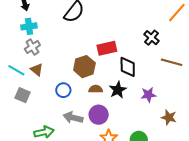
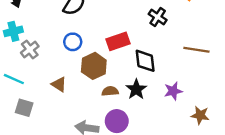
cyan cross: (29, 26) -> (13, 31), moved
black cross: (152, 38) -> (158, 17), moved
brown triangle: (37, 70) -> (59, 84), moved
blue circle: (63, 90) -> (73, 42), moved

